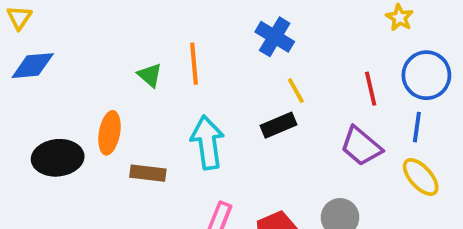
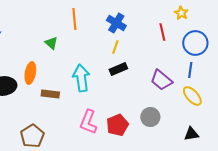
orange line: (194, 64) -> (74, 19), moved
red line: (371, 89) -> (162, 32), moved
yellow line: (296, 91) -> (115, 47), moved, turned 48

